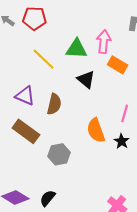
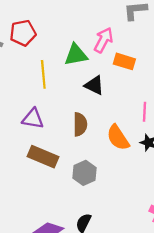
pink arrow: (104, 42) -> (104, 40), turned 35
yellow line: (44, 59) -> (43, 74), turned 55
brown semicircle: (54, 104) -> (80, 124), moved

